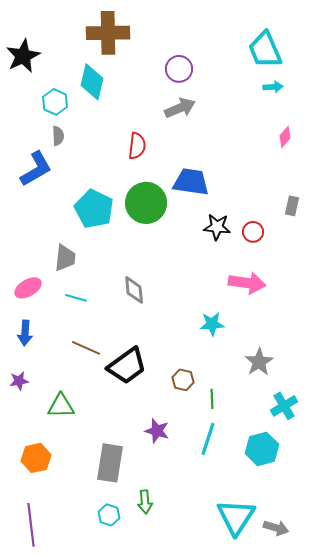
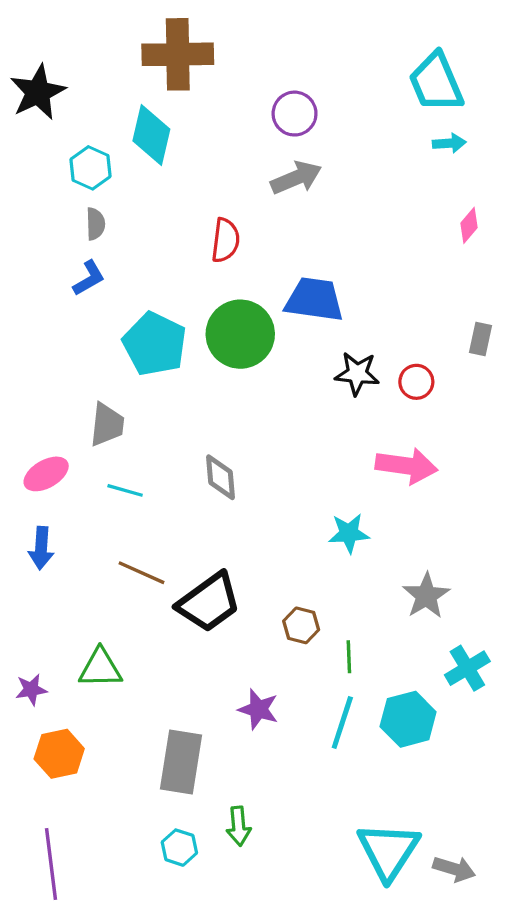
blue L-shape: (36, 169) -> (89, 278), moved, size x0.6
purple star: (19, 381) -> (31, 690), moved
cyan hexagon: (262, 449) -> (408, 719), moved

